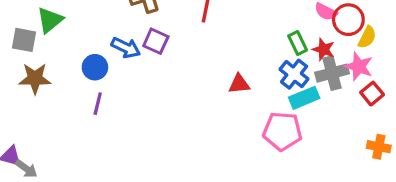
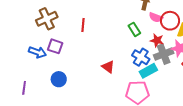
green rectangle: (298, 43) -> (134, 29), moved
blue circle: (95, 67) -> (59, 79), moved
red triangle: (239, 84) -> (108, 67), turned 48

